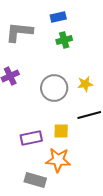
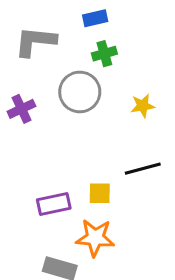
yellow star: (85, 84) -> (143, 106), moved
gray circle: (54, 88) -> (80, 92), moved

